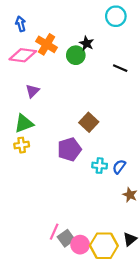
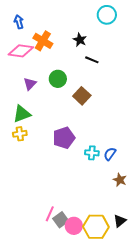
green circle: (76, 55) -> (58, 79), moved
black line: (120, 68) -> (92, 60), moved
brown square: (89, 122) -> (82, 96), moved

